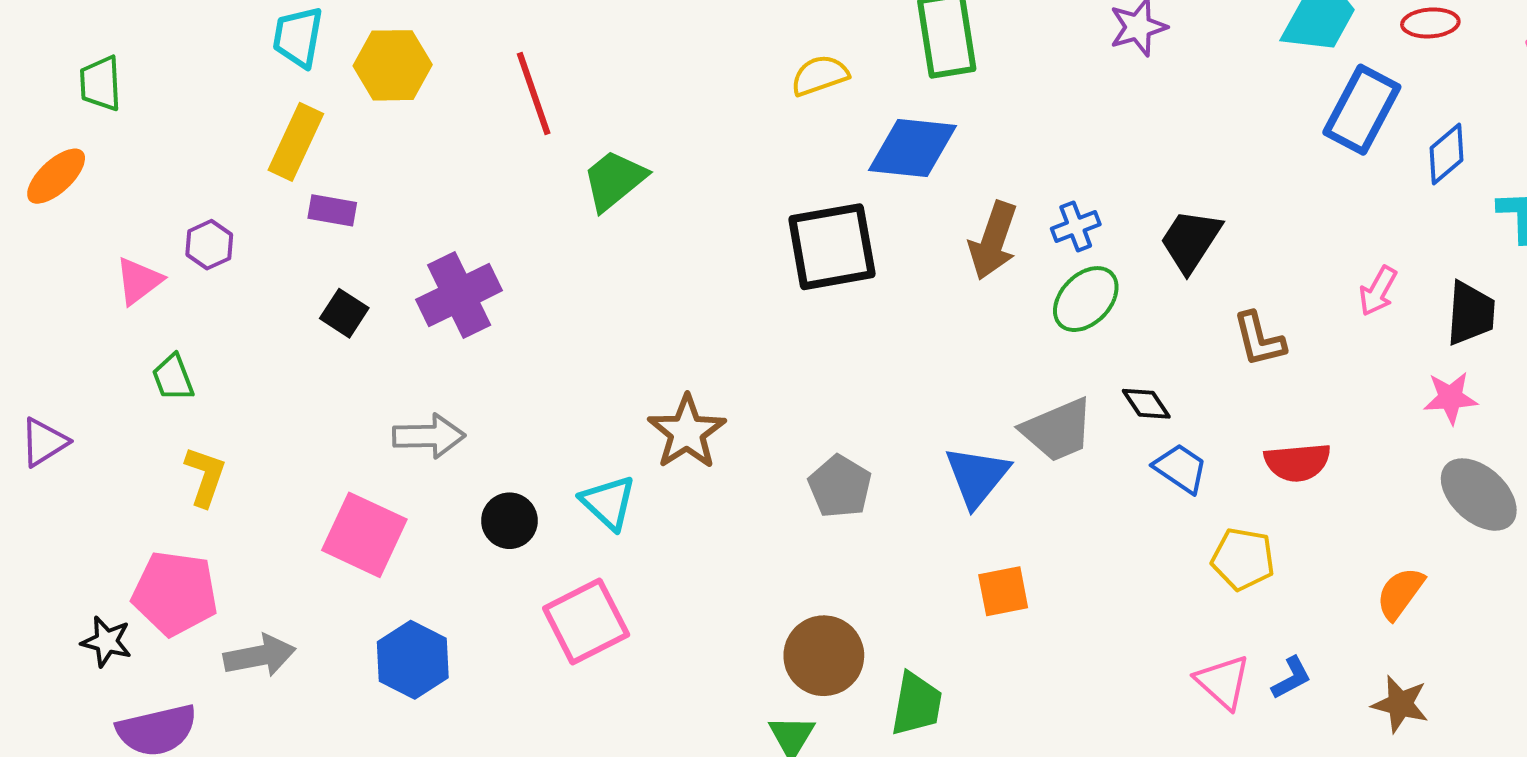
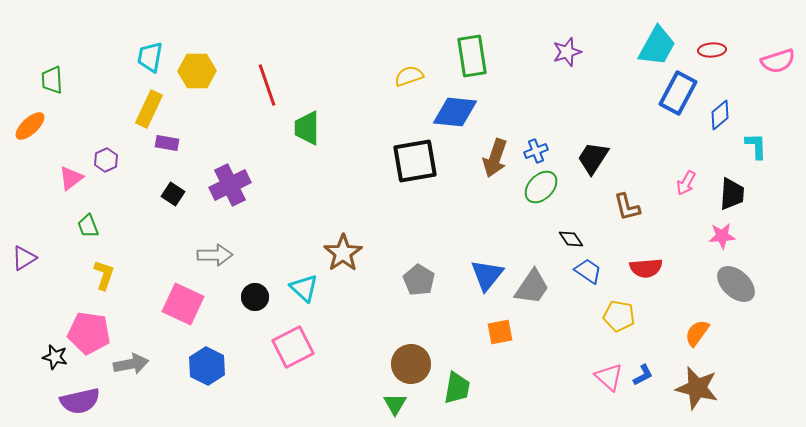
green trapezoid: (614, 180) -> (307, 128), turned -51
gray trapezoid: (1058, 430) -> (532, 287), moved, turned -33
brown star: (1400, 704) -> (697, 388), size x1.5

